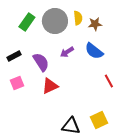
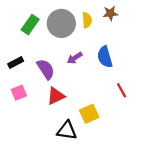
brown star: (95, 24) -> (110, 13), moved
blue semicircle: (94, 51) -> (105, 57), turned 36
yellow square: (99, 120) -> (89, 114), moved
black triangle: (71, 126) -> (67, 130), moved

